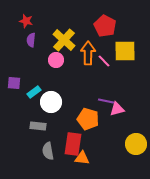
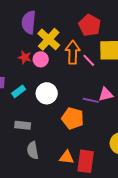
red star: (26, 21) -> (25, 57), moved
purple semicircle: (31, 40) -> (29, 22), moved, size x1.6
white circle: (51, 102) -> (47, 93), moved
pink triangle: (117, 109) -> (106, 94), moved
red rectangle: (73, 144) -> (86, 161), moved

